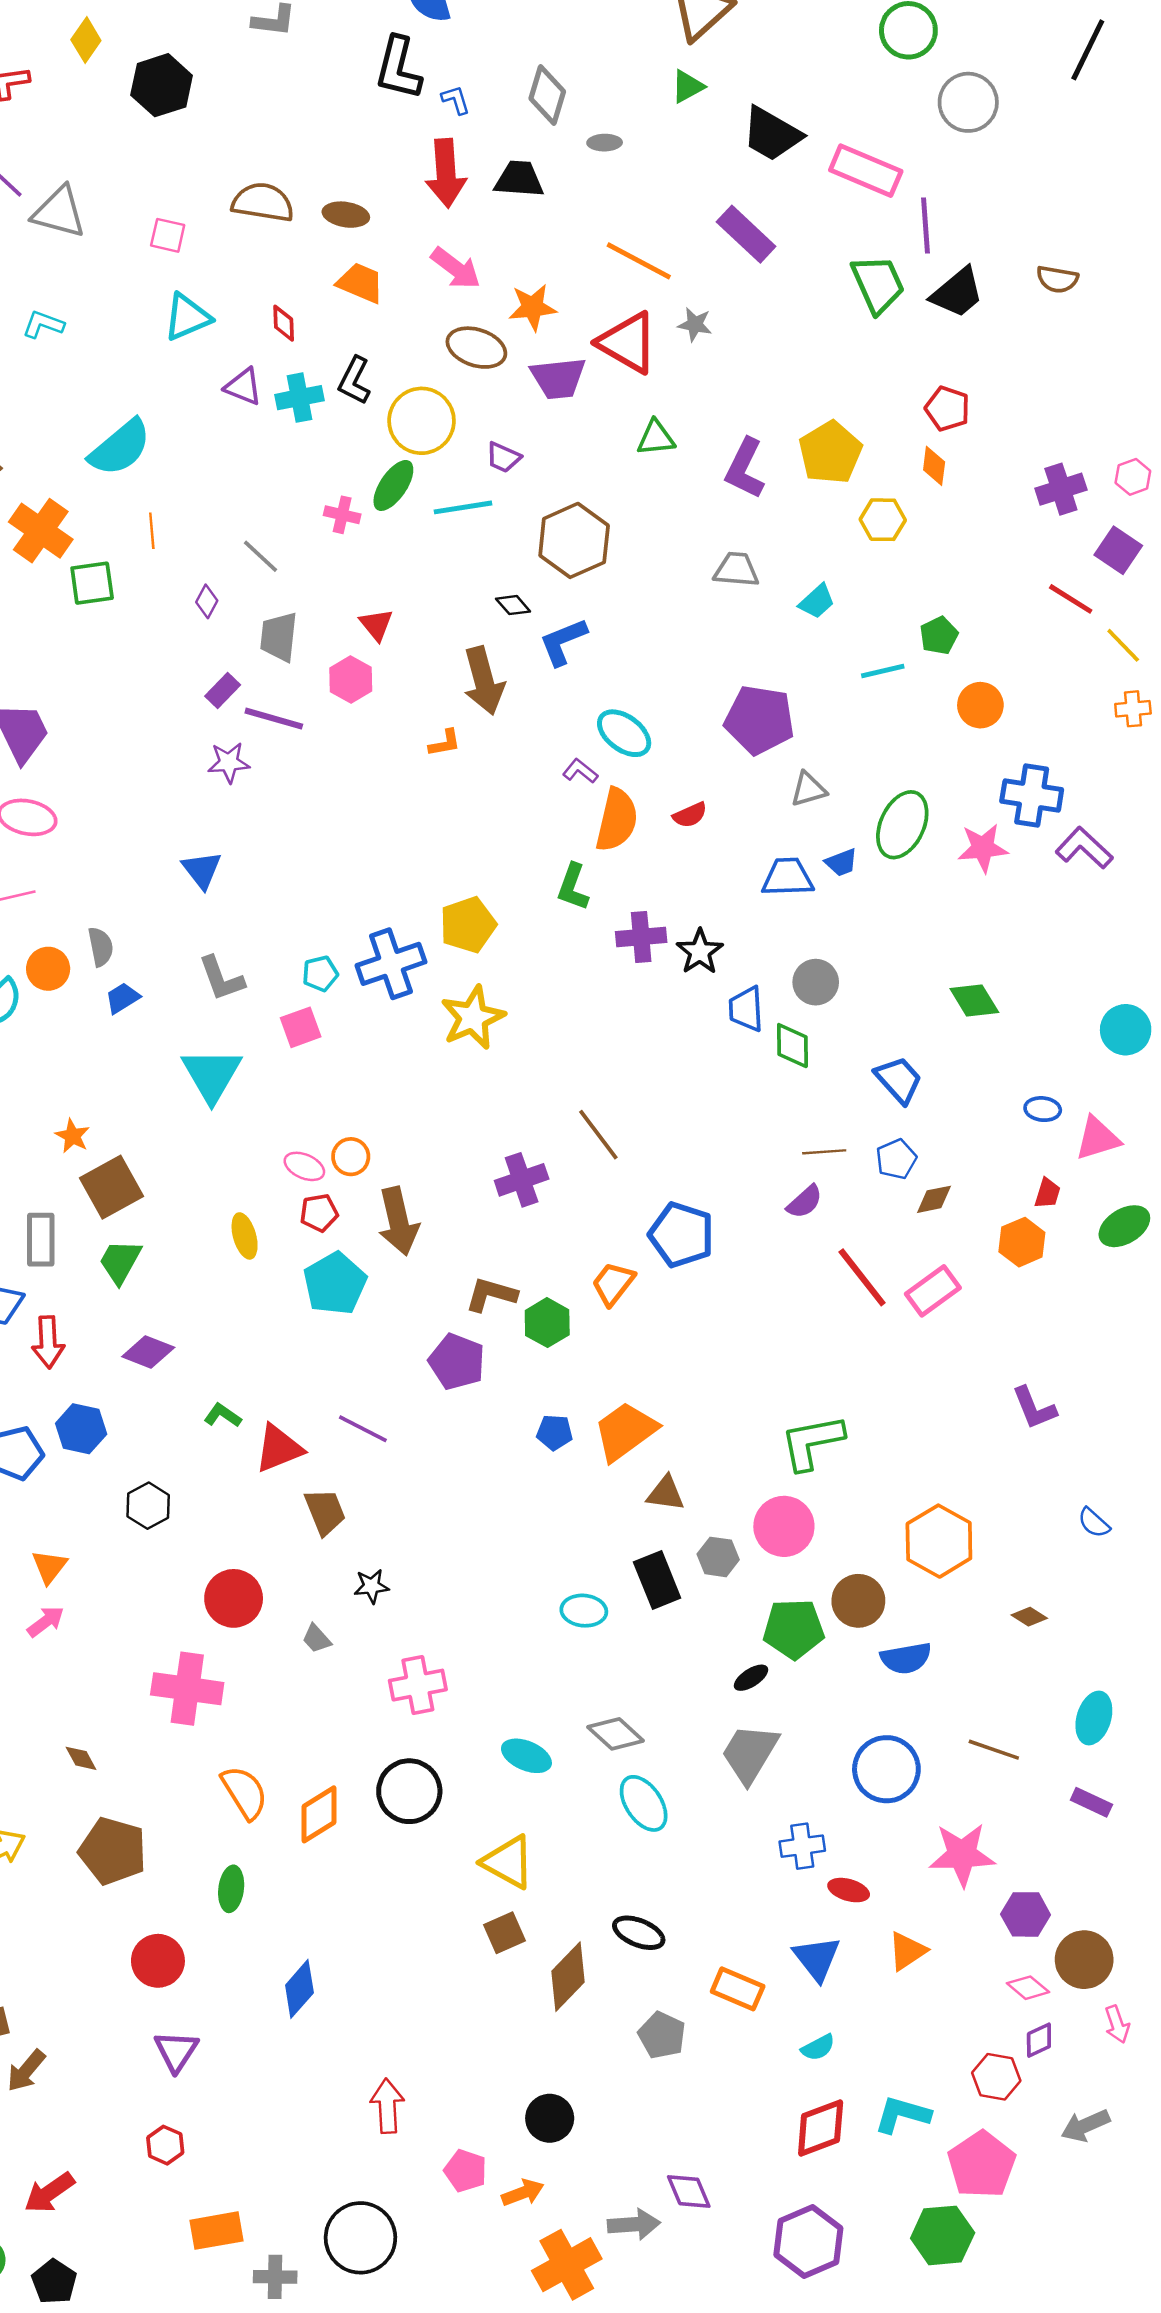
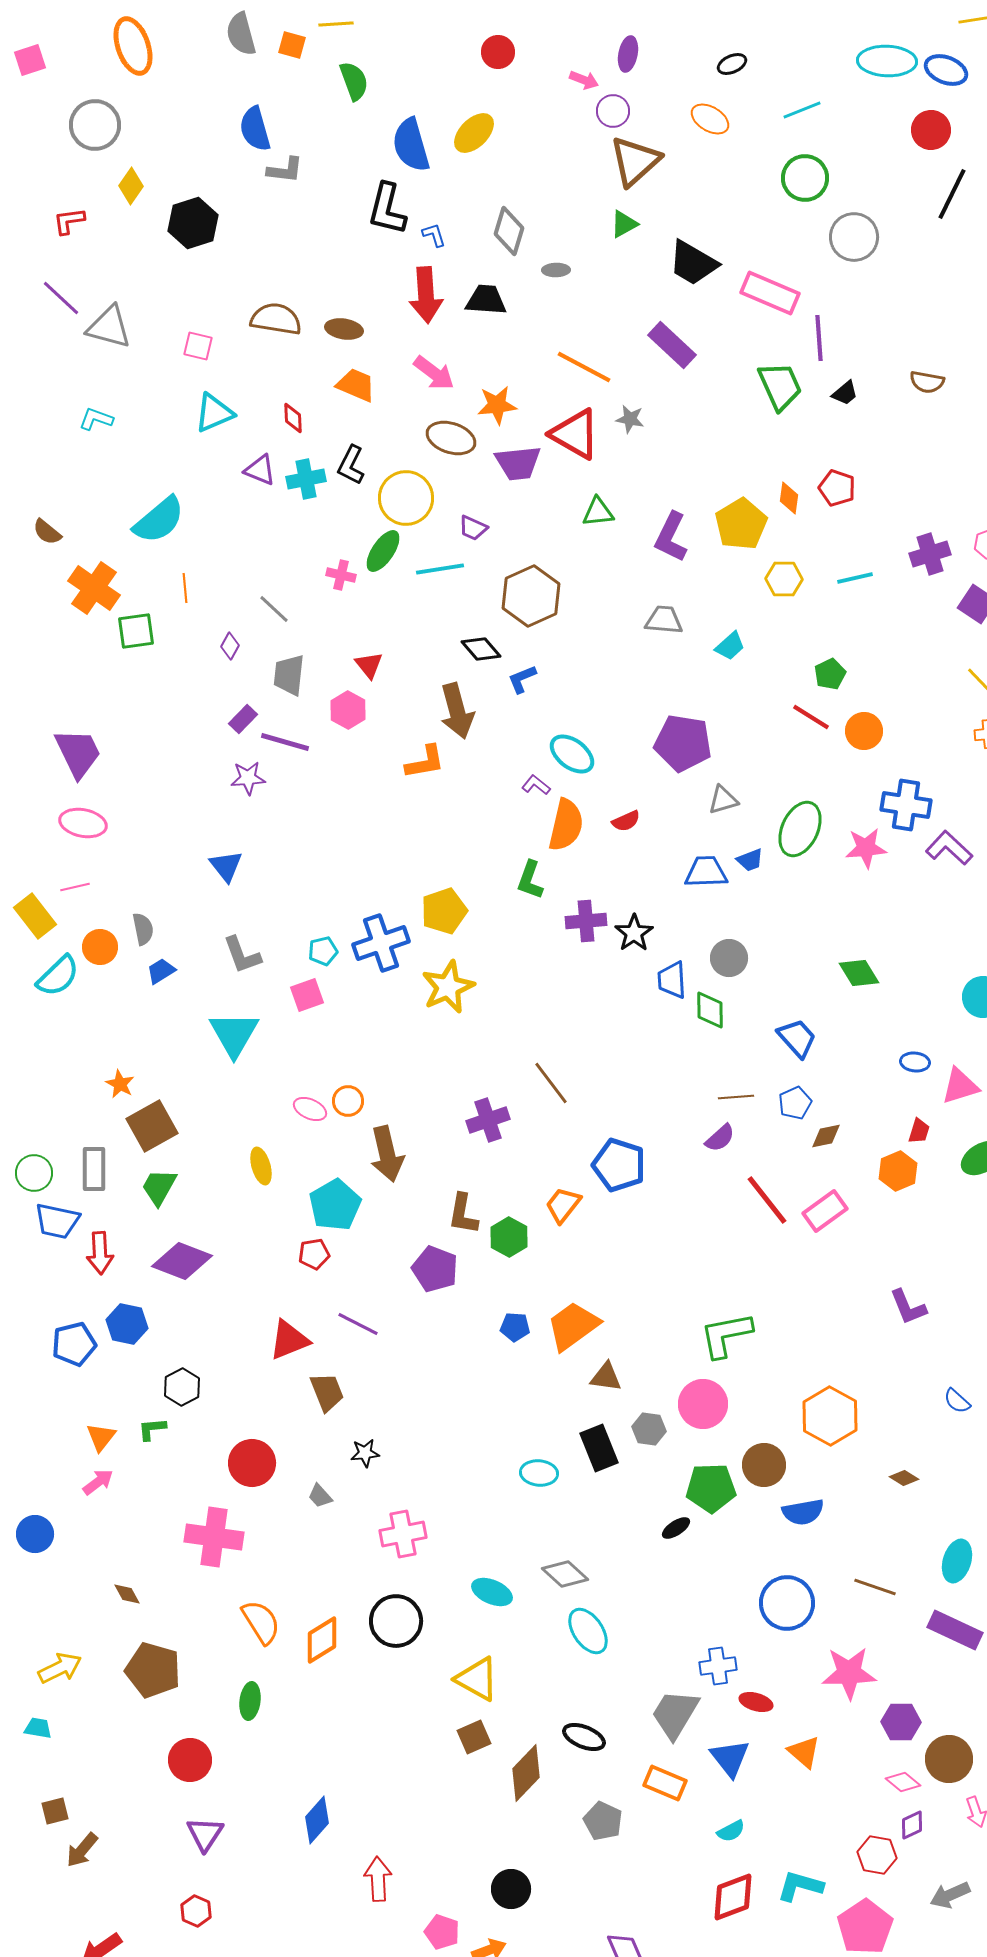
black trapezoid: (957, 293) -> (845, 393), size x0.6
orange diamond: (934, 466) -> (789, 498), moved
red line: (1071, 599) -> (811, 717), moved
black diamond: (513, 605) -> (481, 649), size x1.4
blue L-shape: (563, 642) -> (522, 679), size x0.7
cyan line: (883, 671) -> (855, 578), moved
orange L-shape: (445, 743) -> (425, 762), size x1.5
red pentagon: (319, 1213) -> (314, 1254), moved
brown L-shape: (491, 1295) -> (463, 1214), turned -96
purple diamond: (148, 1352) -> (182, 1261), size x1.4
green L-shape: (223, 1415) -> (152, 1429), moved, turned -40
gray trapezoid: (750, 1753) -> (675, 1714), moved
purple rectangle: (1091, 1802) -> (955, 1630), size x1.6
orange triangle: (907, 1951) -> (804, 1752), turned -45
blue diamond: (299, 1989) -> (317, 1820), moved

